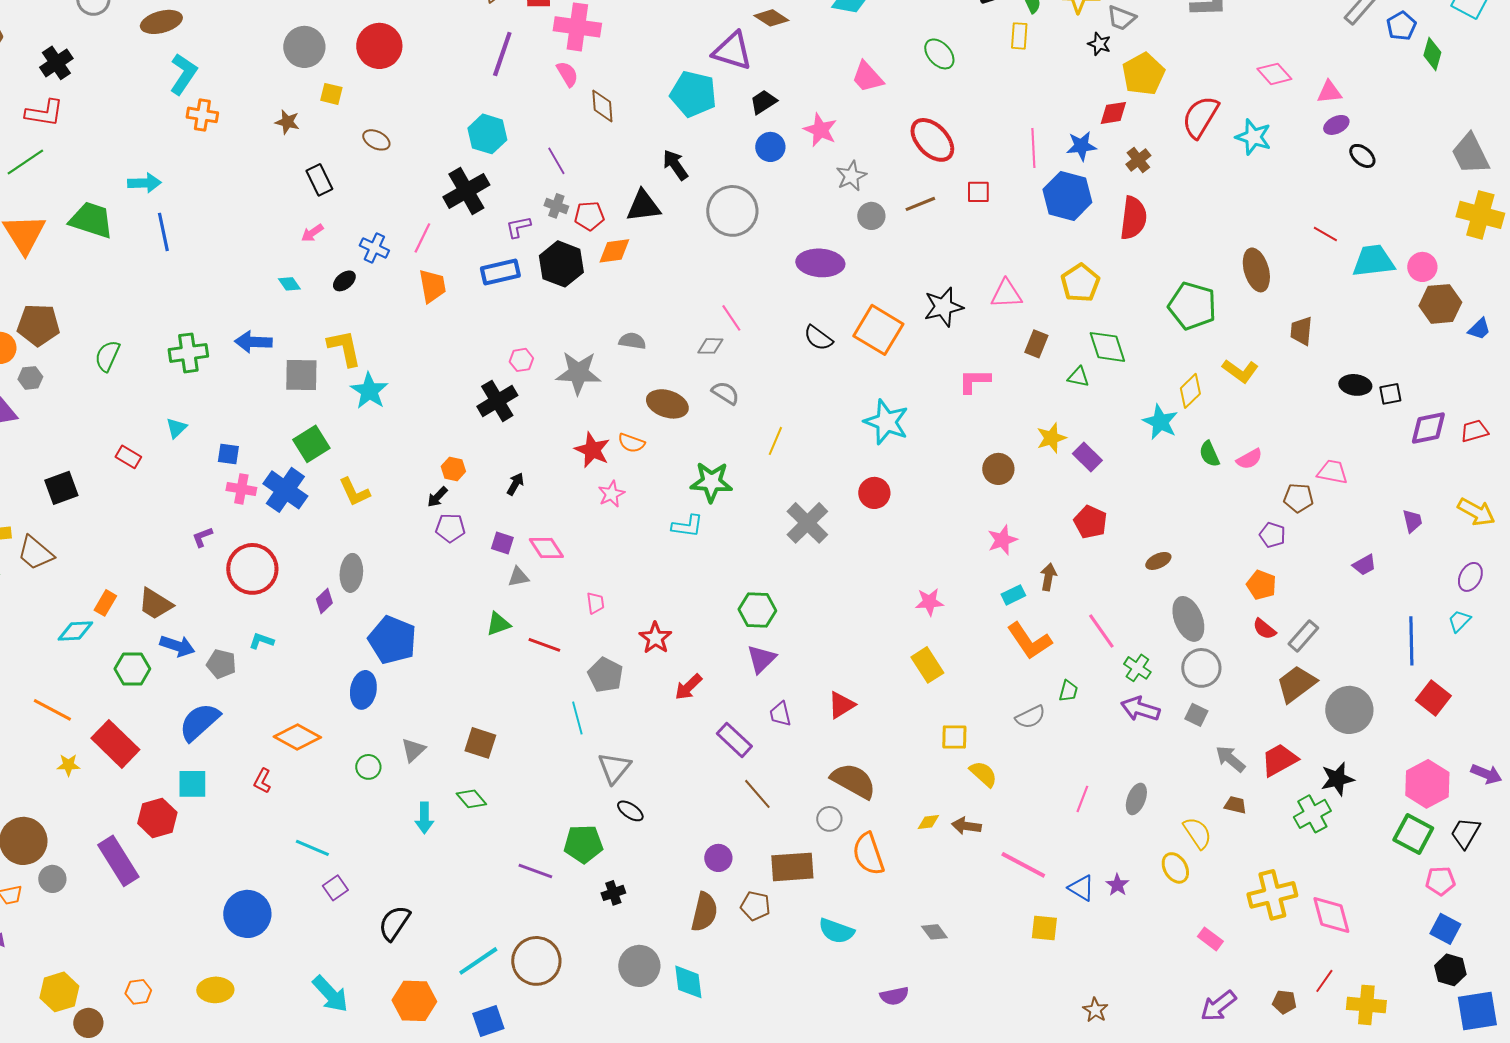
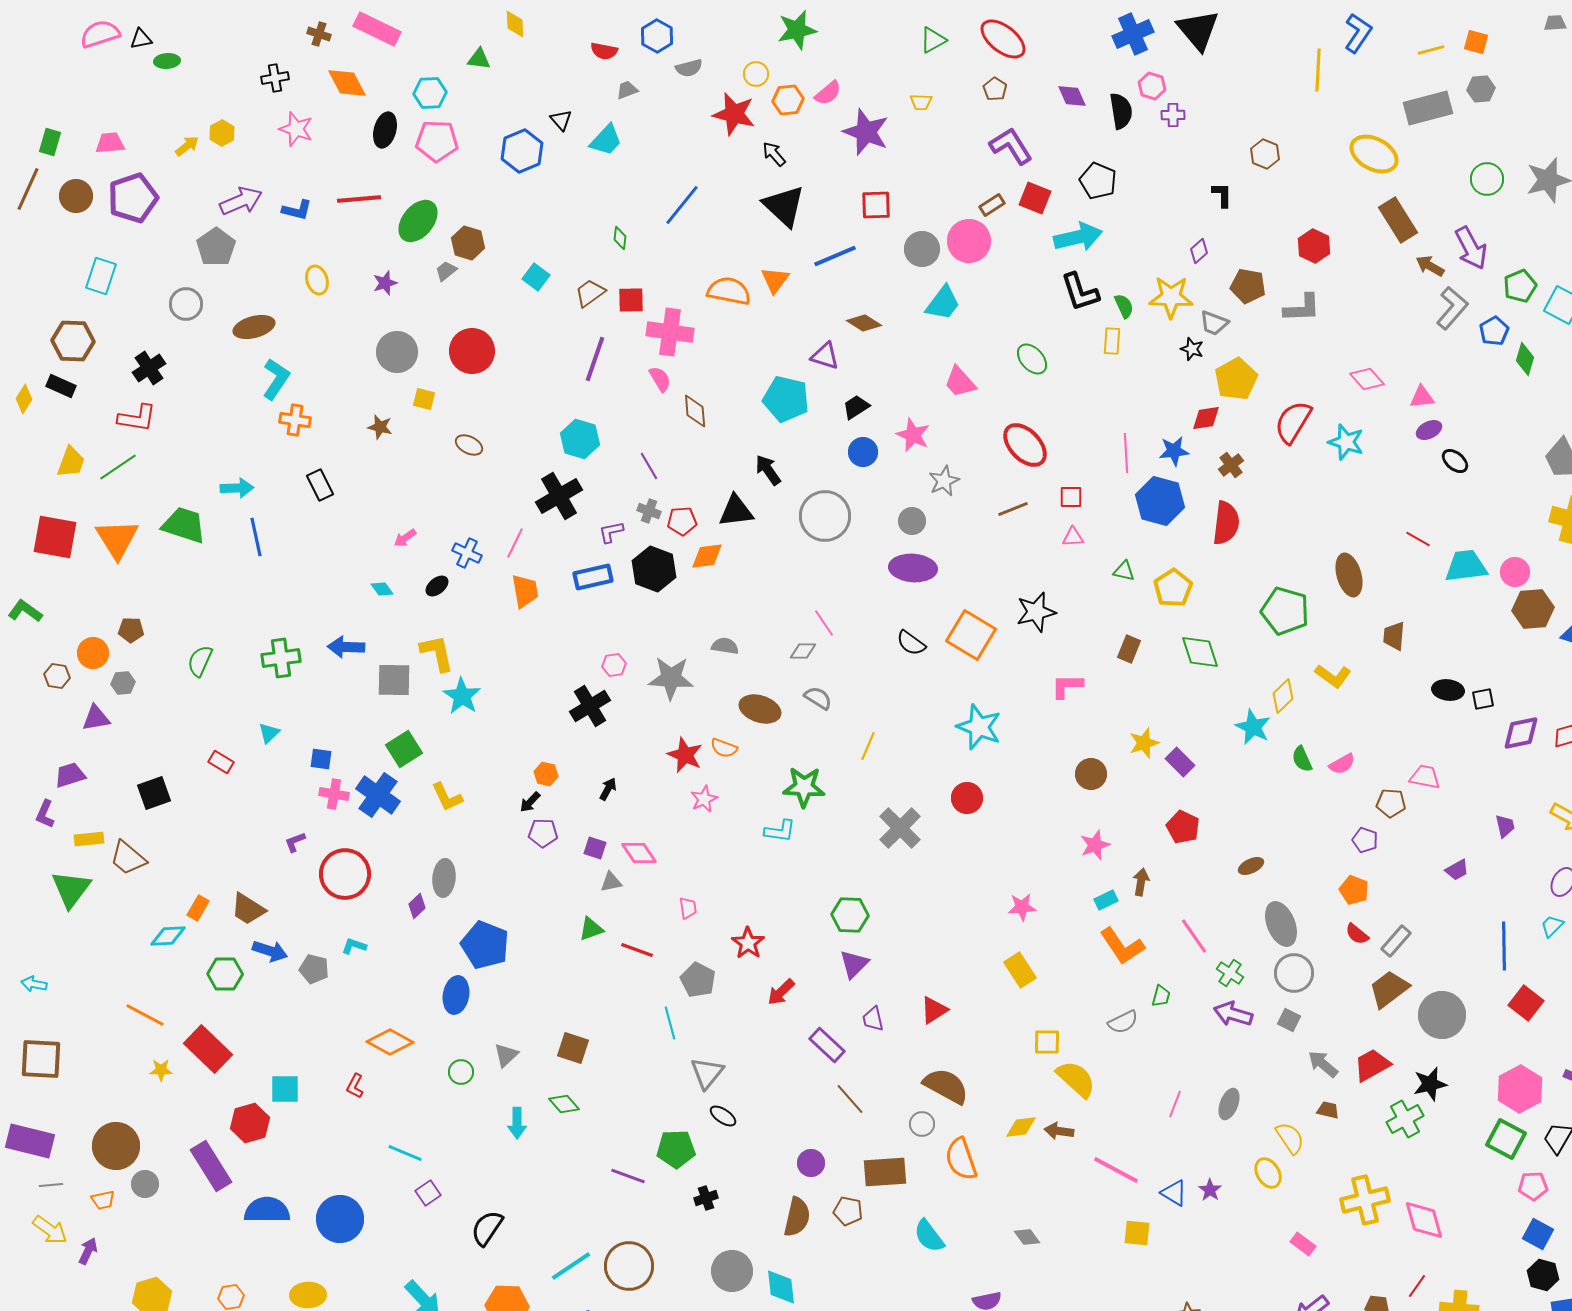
purple triangle: (732, 51) -> (825, 356), size x0.7
black rectangle: (319, 180) -> (320, 485), moved
gray circle: (871, 216) -> (912, 521), moved
pink triangle: (1006, 294) -> (1073, 537), moved, size x0.7
brown pentagon: (38, 325) -> (131, 630), size x0.6
green triangle: (1078, 377) -> (1124, 571), moved
blue semicircle: (199, 722) -> (267, 1210), moved, turned 42
yellow semicircle: (983, 774) -> (1076, 1079), size x1.4
yellow diamond: (928, 822) -> (1021, 1127), size x1.4
cyan semicircle: (836, 931) -> (929, 1236), turned 33

